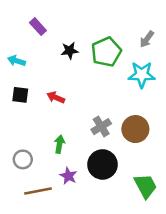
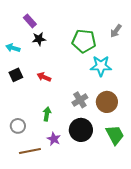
black star: (70, 51) -> (39, 39), moved
green pentagon: (106, 52) -> (84, 41), turned 30
cyan star: (142, 75) -> (101, 66), moved
black square: (20, 95) -> (16, 75), turned -32
green trapezoid: (146, 186) -> (115, 135), moved

